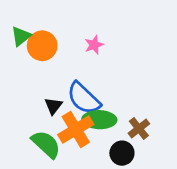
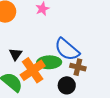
blue semicircle: (84, 98) -> (67, 49), moved
brown cross: (139, 128) -> (78, 67), turned -35

